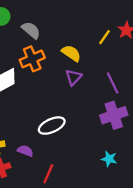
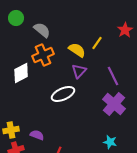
yellow line: (105, 37) -> (97, 43), moved
purple cross: (114, 115) -> (114, 104), turned -30
white ellipse: (52, 126) -> (63, 94), moved

